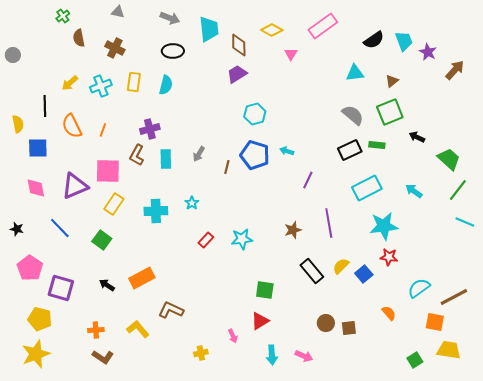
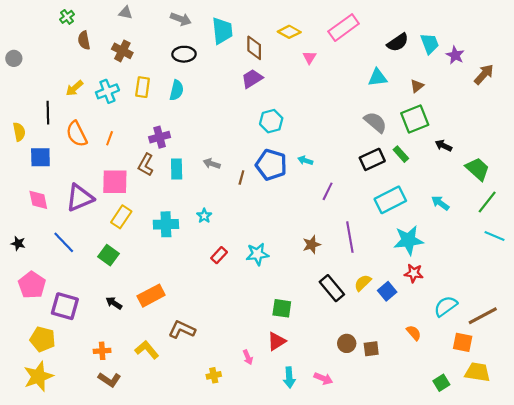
green rectangle: (377, 145) -> (401, 154), turned 42
gray arrow: (199, 154) -> (212, 164), turned 77

